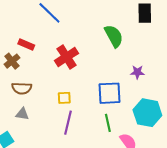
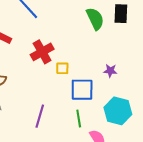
green semicircle: (114, 36) -> (95, 19), moved
yellow square: (64, 98) -> (62, 68), moved

